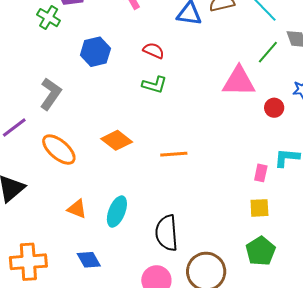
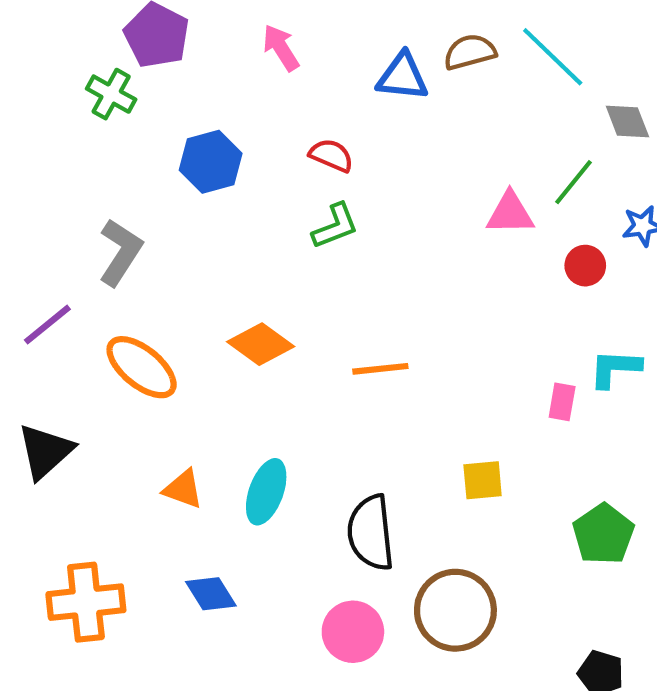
green line: (268, 52) -> (573, 182), moved
pink triangle: (239, 81) -> (510, 213), size x0.7
green L-shape: (154, 85) -> (335, 226), turned -35
yellow square: (259, 208) -> (483, 480), moved
green pentagon: (261, 251) -> (603, 534), moved

